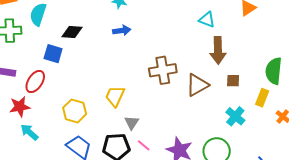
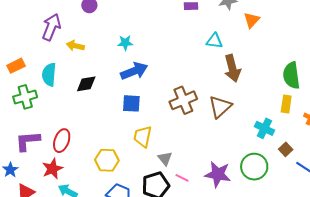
blue arrow: (122, 30) -> (134, 71), size x1.5
blue square: (53, 54) -> (131, 103), moved
brown square: (233, 81) -> (286, 149), moved, turned -32

